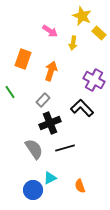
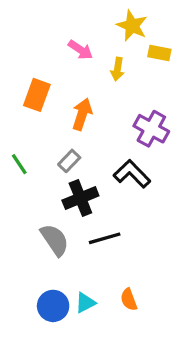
yellow rectangle: (99, 33) -> (159, 53), turned -32
green line: (10, 92) -> (19, 164), moved
cyan triangle: (50, 178) -> (85, 303), moved

